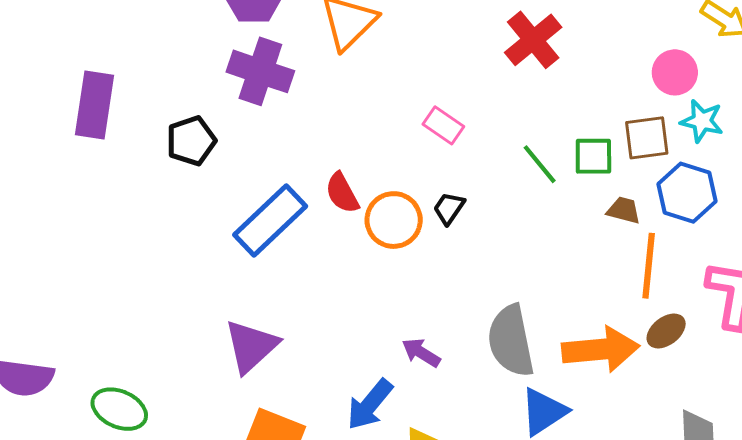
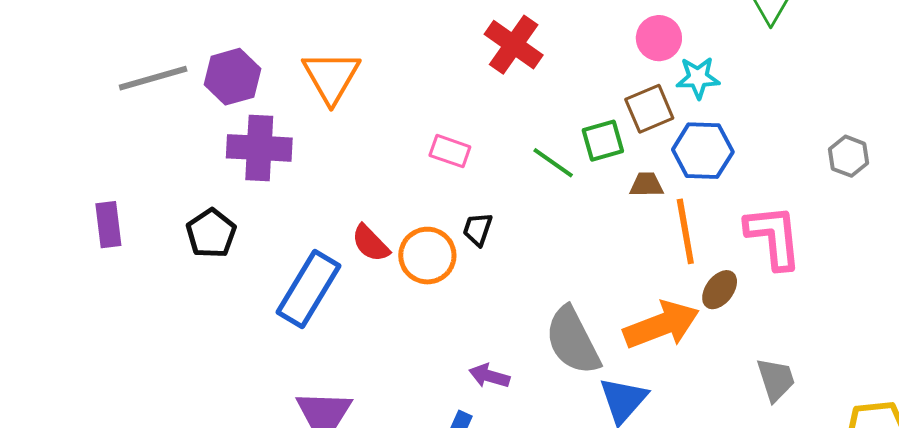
purple rectangle: (94, 105) -> (108, 225), size x0.7

